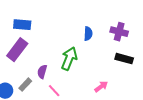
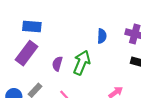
purple semicircle: (42, 72) -> (57, 64), moved

